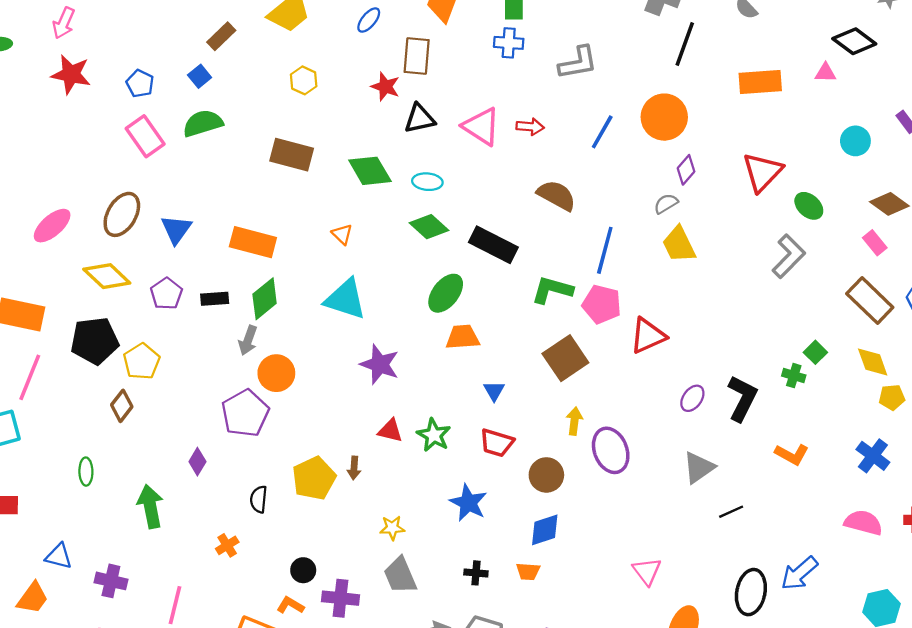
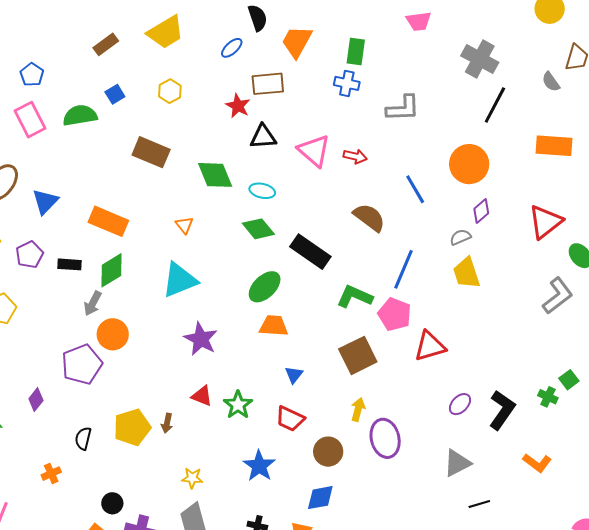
brown rectangle: (417, 56) -> (268, 84), turned 72
blue square: (200, 76) -> (115, 94), moved
blue line: (602, 132) -> (415, 189), moved, turned -68
cyan triangle: (345, 299) -> (180, 280), turned -48

